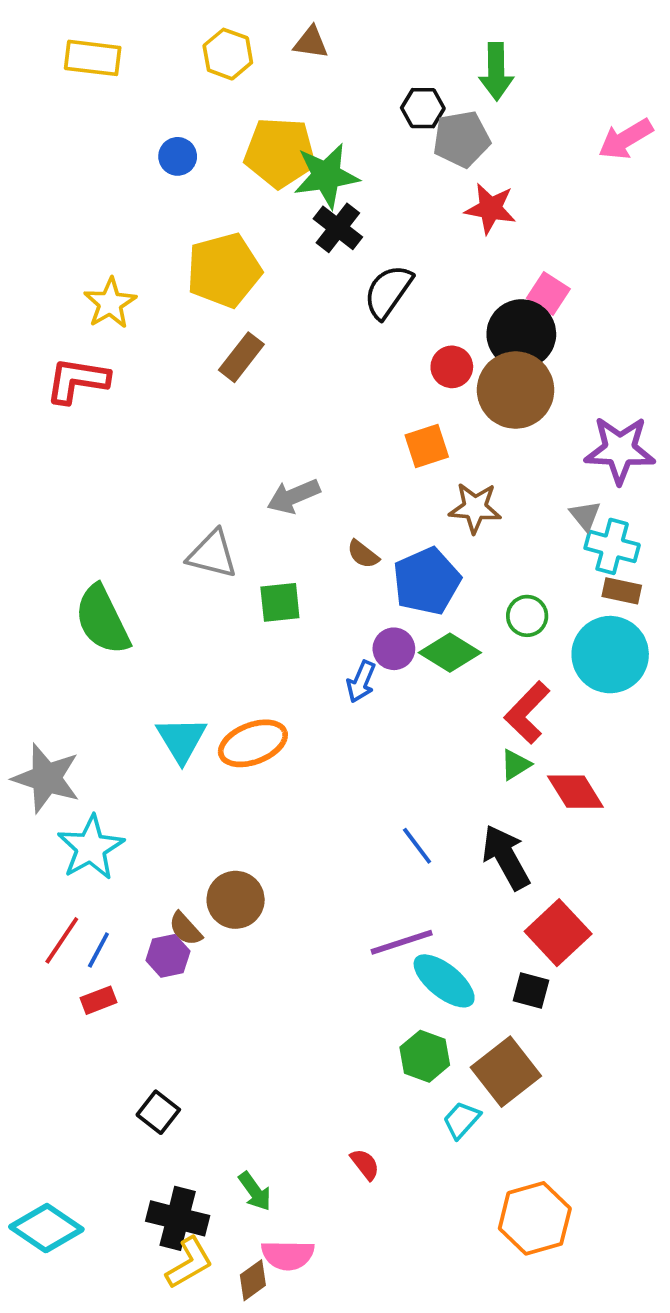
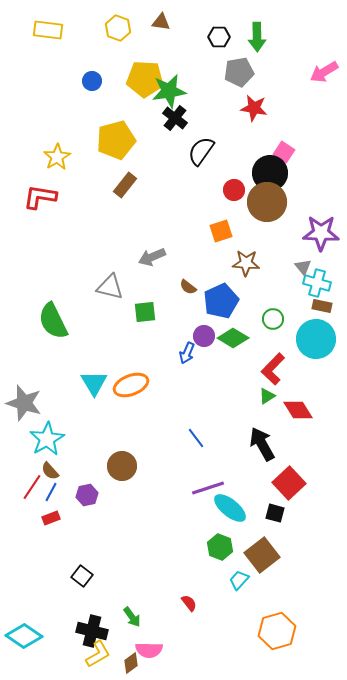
black hexagon: (423, 108) -> (219, 37), moved
blue line: (417, 846) -> (196, 438), moved
brown semicircle: (185, 929) -> (50, 471), moved

